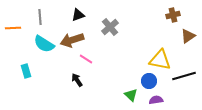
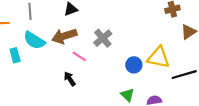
gray cross: (110, 27) -> (103, 38), moved
cyan rectangle: (26, 71) -> (15, 55), moved
blue circle: (149, 81) -> (134, 65), moved

